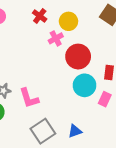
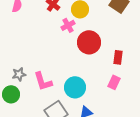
cyan circle: (84, 85) -> (75, 87), moved

